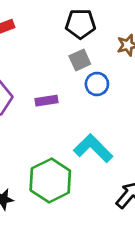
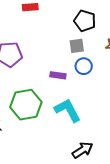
purple rectangle: (46, 101) -> (58, 75), moved
green hexagon: (50, 180) -> (26, 105), moved

